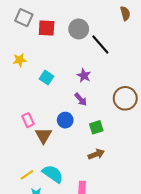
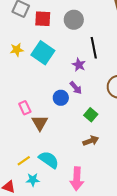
black line: (100, 44) -> (94, 48), moved, turned 30
cyan square: (47, 78) -> (43, 53), moved, size x1.6
blue circle: (65, 120) -> (61, 98), moved
green square: (96, 127) -> (91, 115), turned -32

